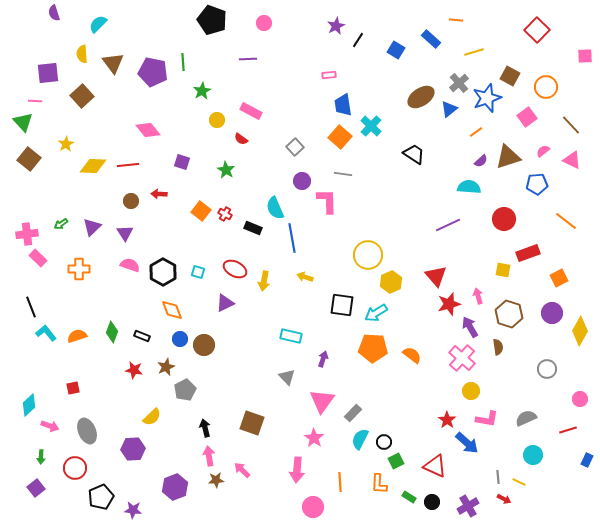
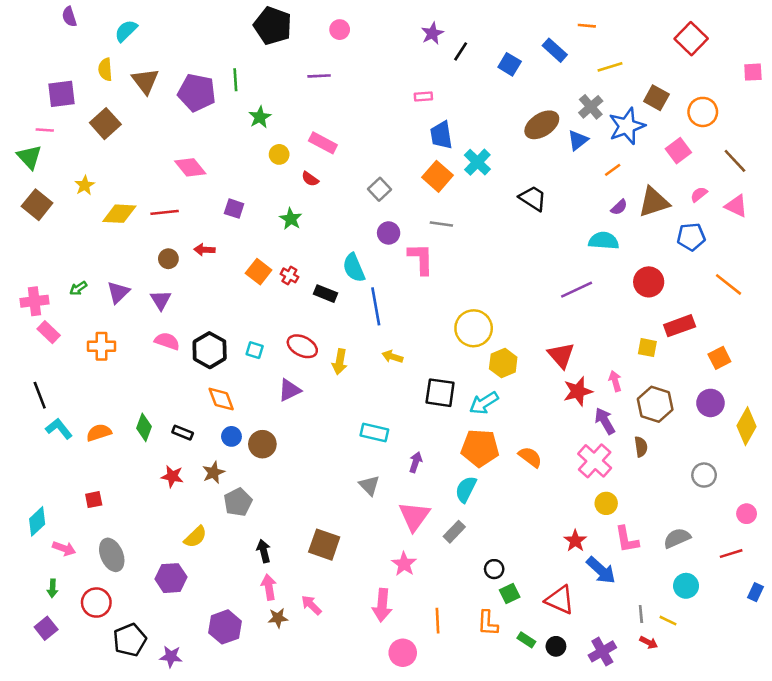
pink L-shape: (487, 419) -> (627, 539), turned 70
cyan semicircle: (360, 439) -> (466, 489), moved

